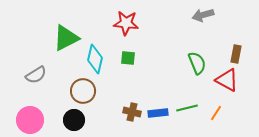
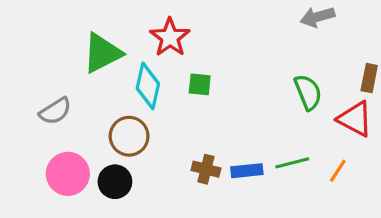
red star: (126, 23) -> (170, 37), moved, turned 30
pink circle: (30, 120) -> (68, 174), moved

